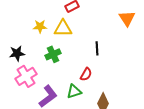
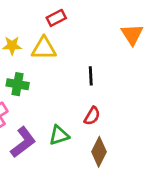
green cross: (53, 54) -> (18, 84), moved, turned 35
red semicircle: (86, 74) -> (92, 116), moved

